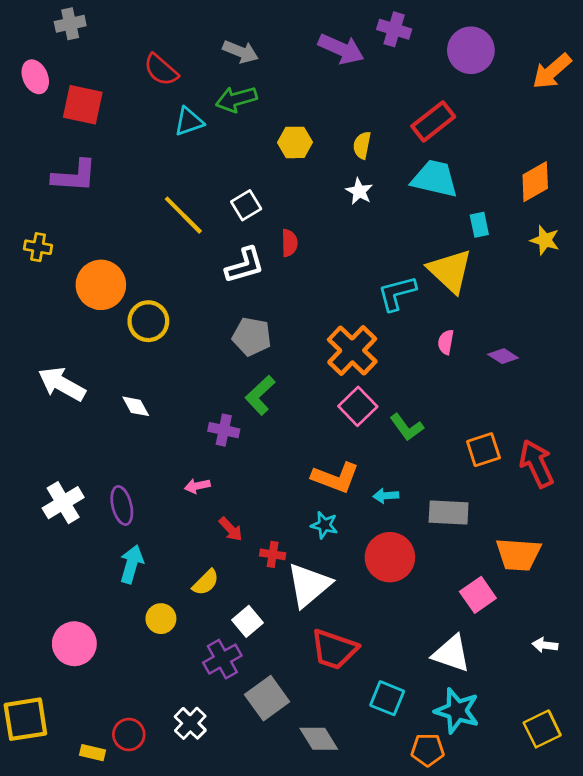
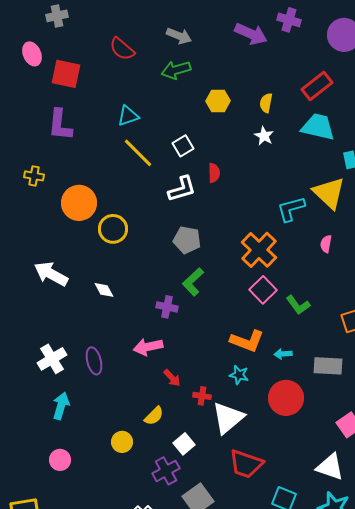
cyan triangle: (189, 121) -> (128, 116), moved
purple L-shape: (74, 176) -> (60, 125), turned 92
pink arrow: (197, 486) -> (148, 347), size x1.6
cyan arrow: (132, 564) -> (61, 406), moved
pink circle: (74, 644) -> (60, 460), size x0.7

